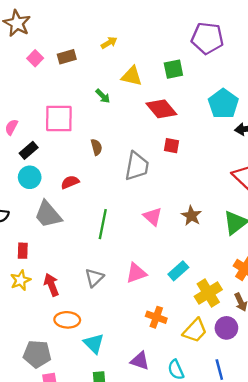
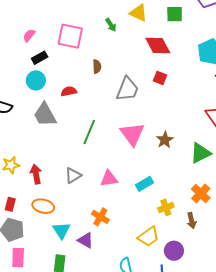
pink triangle: (153, 217) -> (132, 134), size x1.5
red rectangle: (23, 251) -> (10, 204), moved
yellow cross: (208, 293) -> (166, 207), size x0.7
orange cross: (156, 317) -> (100, 217), moved
purple circle: (226, 328) -> (174, 251), moved
purple triangle: (140, 361) -> (86, 240), moved

